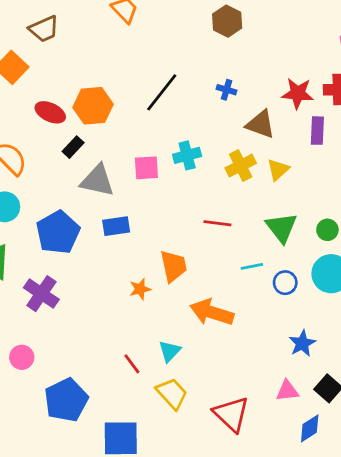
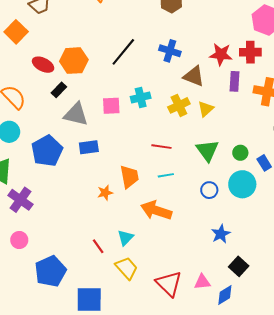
blue cross: (227, 90) -> (170, 51), size x1.5
cyan line: (252, 266) -> (166, 175), moved
purple cross: (41, 294) -> (20, 200), moved
pink triangle: (287, 391) -> (202, 282), moved

